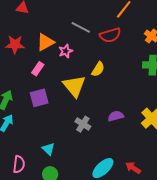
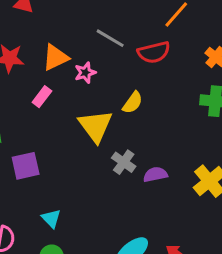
purple square: (39, 98) -> (26, 166), moved
gray cross: (83, 124) -> (124, 162), moved

